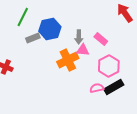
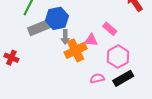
gray arrow: (79, 37) -> (65, 37), moved
gray rectangle: (33, 38) -> (39, 28), size x1.5
pink semicircle: (97, 88) -> (97, 78), moved

